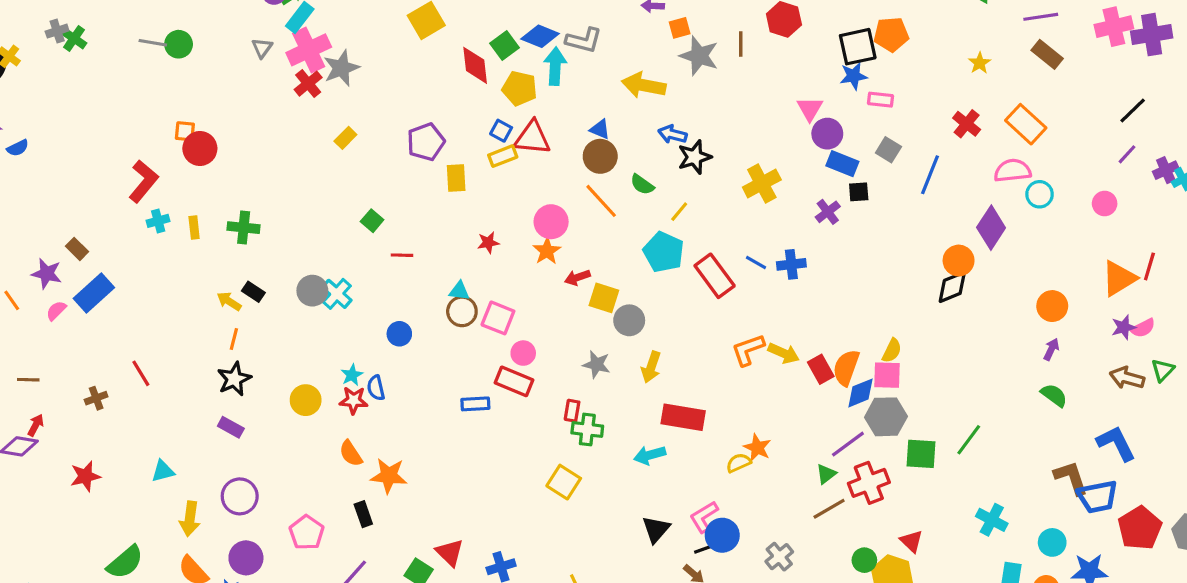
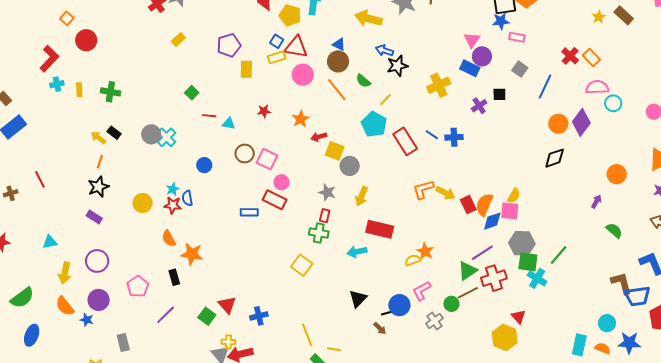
yellow star: (980, 63) -> (599, 17), moved
orange rectangle: (1026, 124) -> (591, 58), moved, size x0.7
orange square: (185, 131) -> (67, 18), moved, turned 32
blue rectangle: (842, 164) -> (470, 68), moved
pink circle: (551, 222) -> (303, 75), moved
orange circle: (959, 261) -> (558, 124), moved
cyan triangle: (459, 291) -> (229, 123), moved
purple arrow: (1051, 349) -> (596, 202), moved
red rectangle: (572, 411) -> (325, 216), moved
gray hexagon: (886, 417) -> (522, 243), moved
green triangle: (826, 474) -> (467, 271), size x1.5
pink L-shape: (704, 517) -> (422, 291), moved
cyan cross: (992, 520) -> (537, 278), moved
green circle: (864, 560) -> (451, 304), moved

